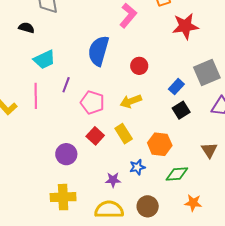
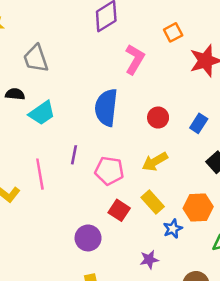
cyan trapezoid: (44, 60) -> (42, 113), moved
blue rectangle: (176, 87) -> (199, 123), moved
blue star: (137, 167) -> (173, 229), moved

